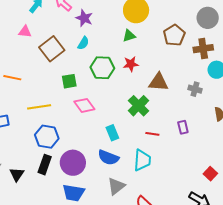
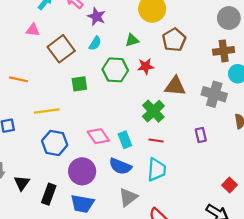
brown pentagon: (174, 35) -> (174, 40), moved
green triangle: (129, 36) -> (132, 40), moved
gray cross: (195, 89) -> (214, 94), size x1.6
pink diamond: (84, 105) -> (98, 136), moved
red line: (152, 134) -> (156, 141), moved
black rectangle: (45, 165) -> (49, 194), moved

